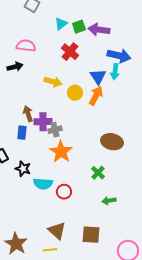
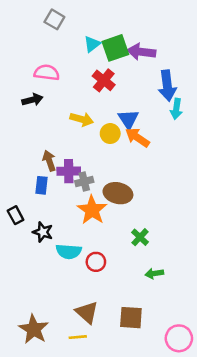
green square: (79, 27) -> (115, 48), size x1.5
blue arrow: (119, 56) -> (167, 86), turned 70
cyan arrow: (115, 72) -> (176, 109), moved
blue triangle: (98, 77) -> (128, 119), moved
orange arrow: (96, 96) -> (137, 137), turned -84
brown ellipse: (112, 142) -> (118, 193), moved

